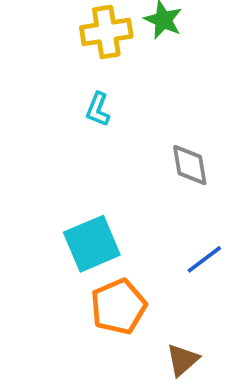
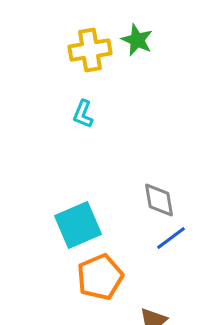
gray diamond: (190, 165) -> (159, 200), moved

